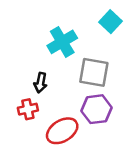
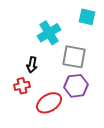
cyan square: (110, 22) -> (87, 17), turned -30

